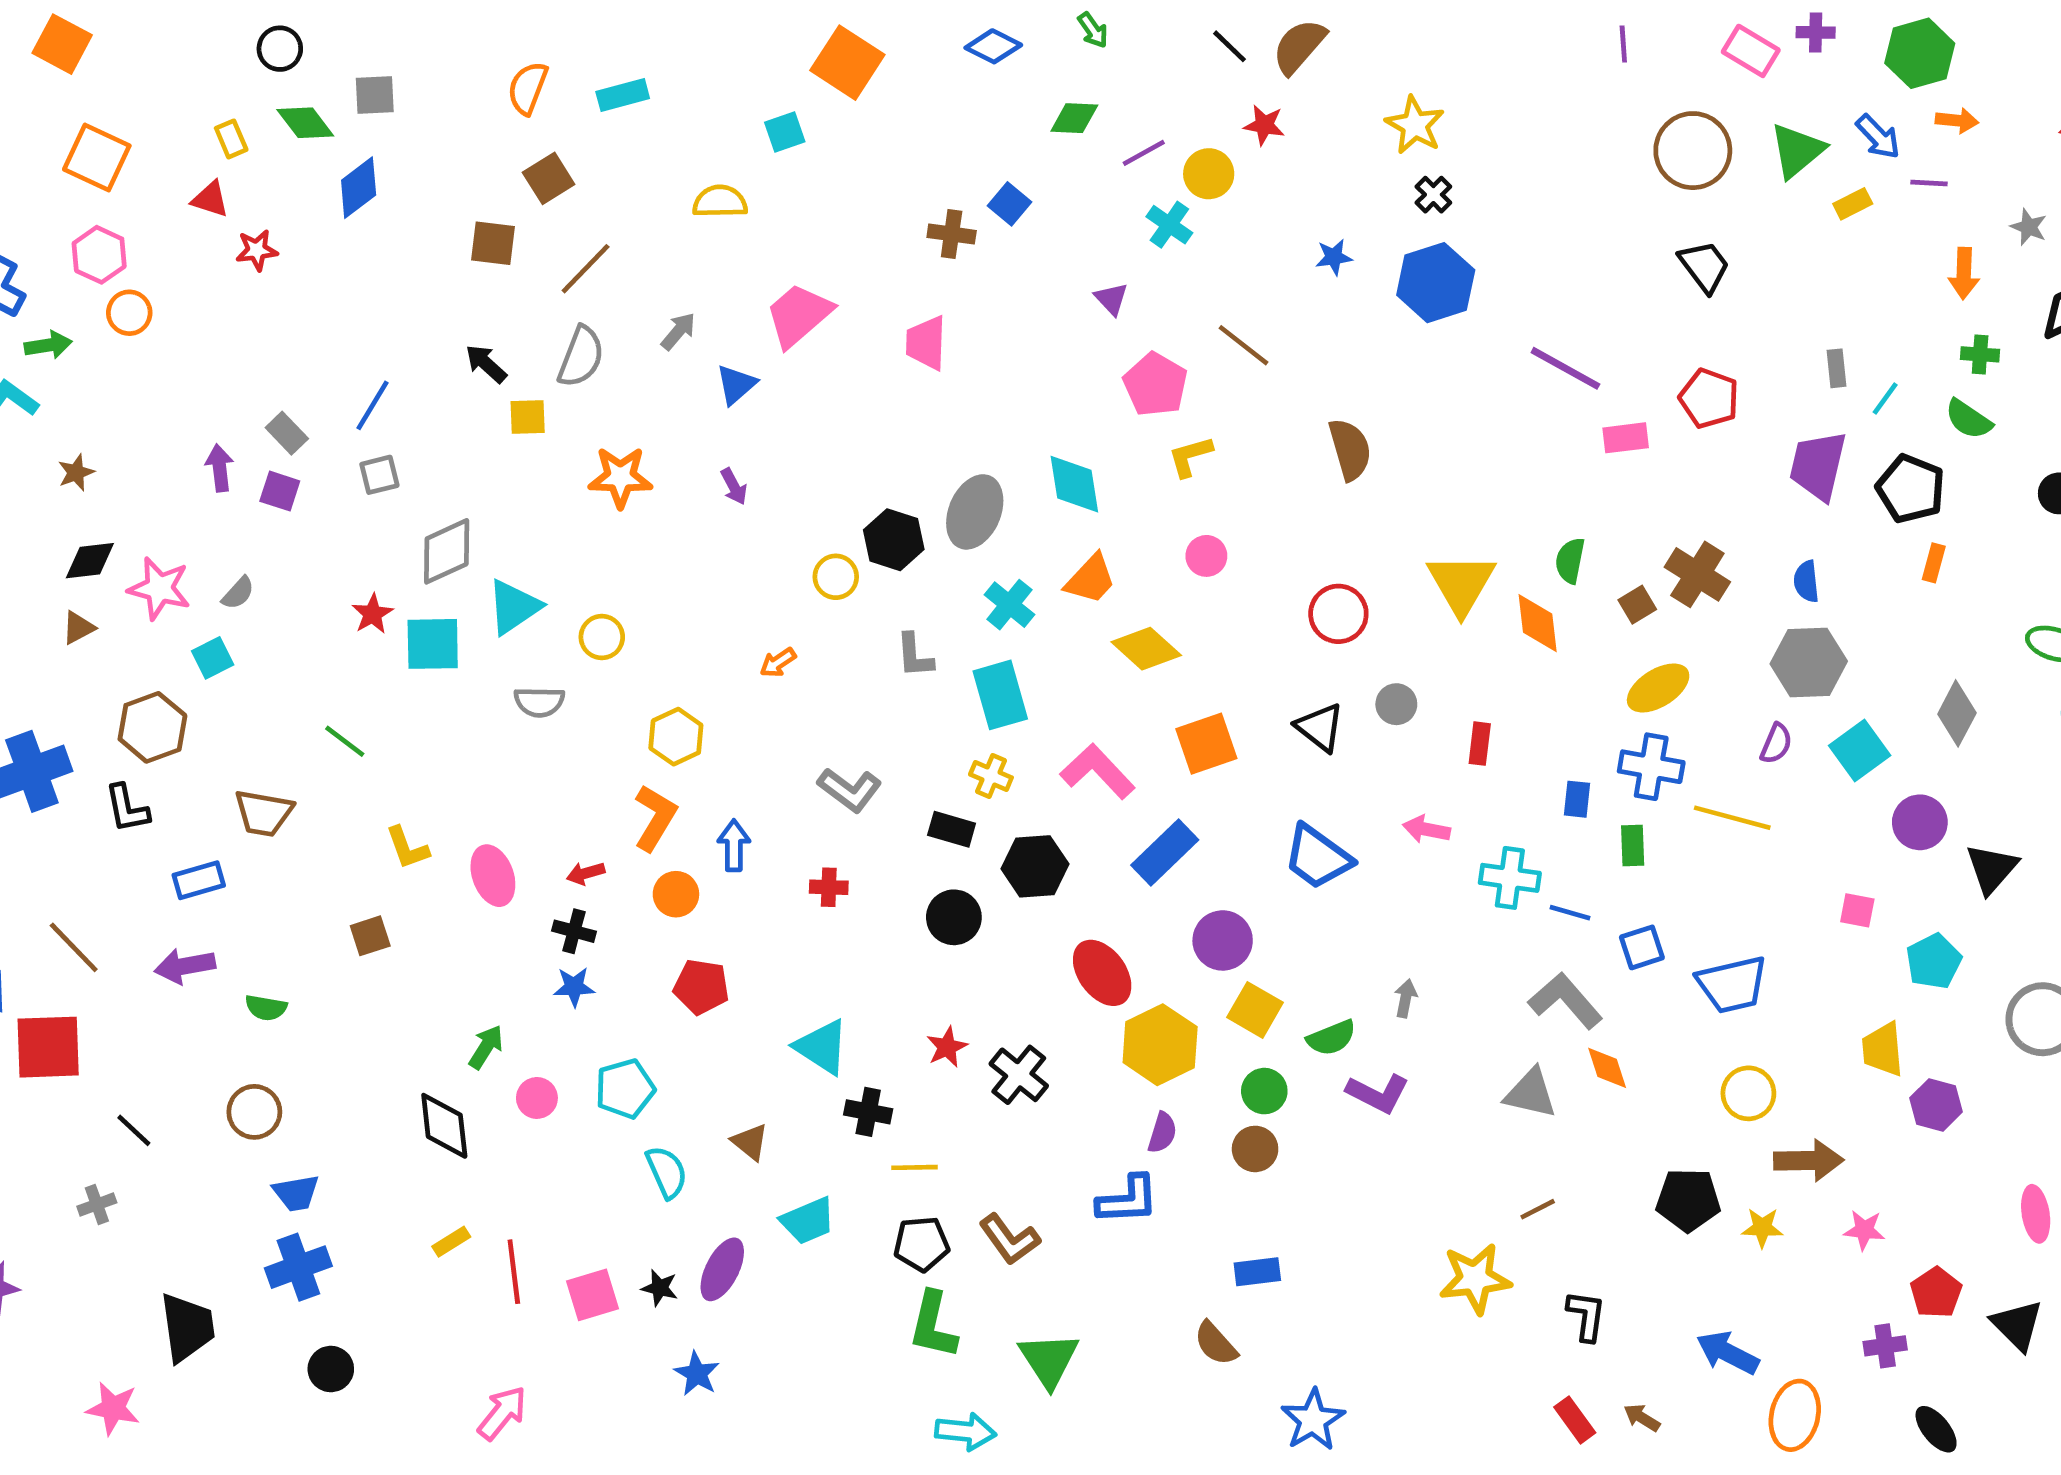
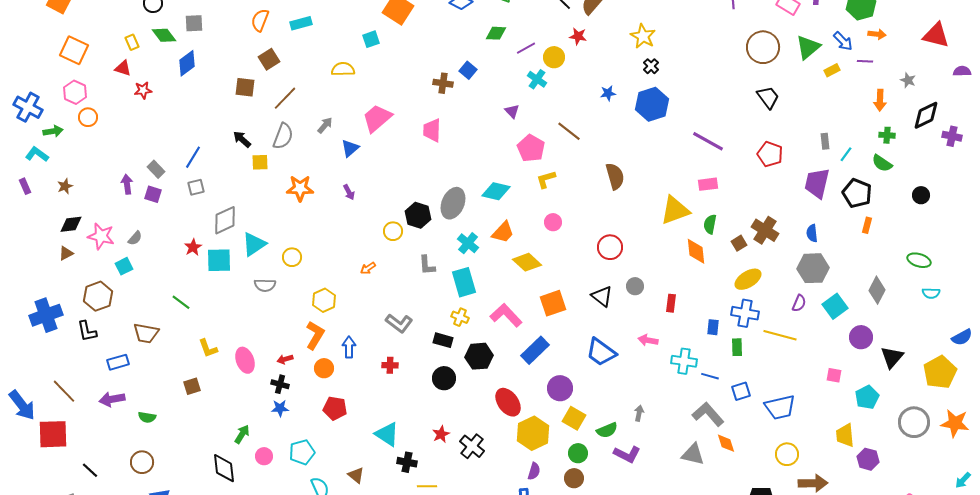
pink rectangle: (1626, 438) -> (708, 184), moved
cyan diamond: (1074, 484) -> (496, 191), turned -68
yellow triangle: (1461, 584) -> (675, 210), moved, turned 40

